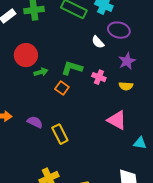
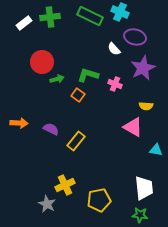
purple star: (127, 61) -> (143, 68), size x1.4
yellow semicircle: (126, 86) -> (146, 106), moved
yellow rectangle: (60, 134) -> (76, 141), turned 66

